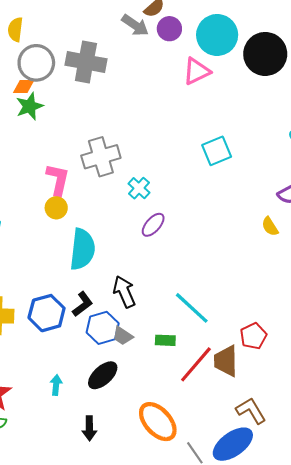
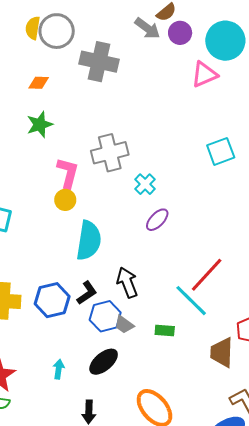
gray circle: (36, 63) -> (57, 31), moved
green star: (30, 106) -> (40, 124), moved
red line: (196, 364) -> (207, 275), moved

